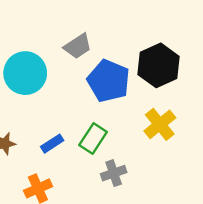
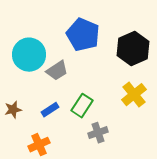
gray trapezoid: (78, 46) -> (57, 71), moved
blue pentagon: (108, 81) -> (83, 35), moved

